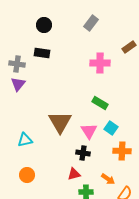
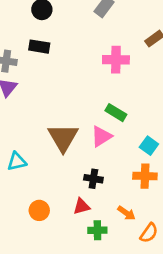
cyan square: (111, 128) -> (149, 146), moved
pink triangle: (89, 131) -> (101, 136), moved, turned 30
orange circle: (27, 175) -> (39, 210), moved

